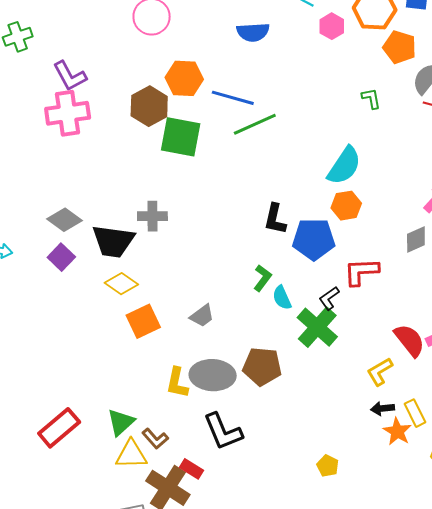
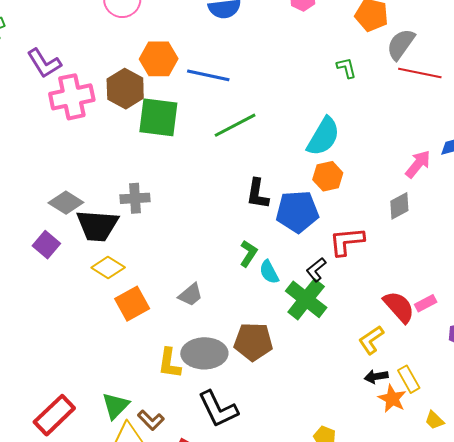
pink cross: (68, 113) -> (72, 97), moved
green line: (255, 124) -> (235, 125), moved
gray diamond: (65, 220) -> (66, 203), moved

